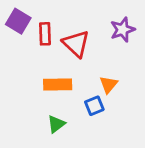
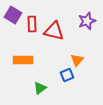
red triangle: (76, 44) -> (54, 31), turned -30
orange rectangle: (58, 85) -> (23, 60), moved

